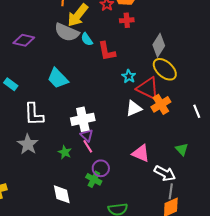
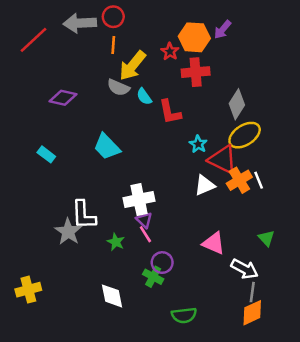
red cross: (127, 20) -> (196, 72), size x1.5
gray semicircle: (67, 32) -> (118, 88), size x0.7
yellow ellipse: (165, 69) -> (245, 135), turned -75
white line: (197, 111) -> (259, 180), moved
white L-shape: (34, 114) -> (84, 215), moved

